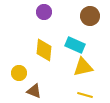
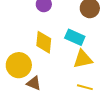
yellow circle: (19, 73) -> (19, 65), size x1.6

